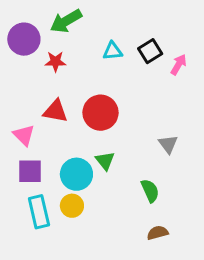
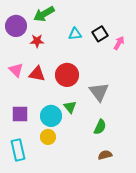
pink triangle: (24, 135) -> (16, 70), moved
gray triangle: (168, 144) -> (99, 92), moved, size x1.5
green semicircle: (150, 191) -> (100, 127), turned 49
cyan rectangle: (39, 212) -> (18, 150), moved

